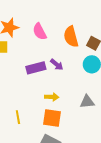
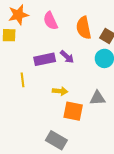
yellow line: (18, 117) -> (22, 80), moved
orange square: (52, 118) -> (73, 111), moved

